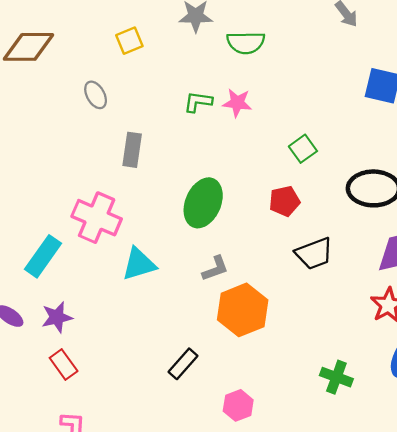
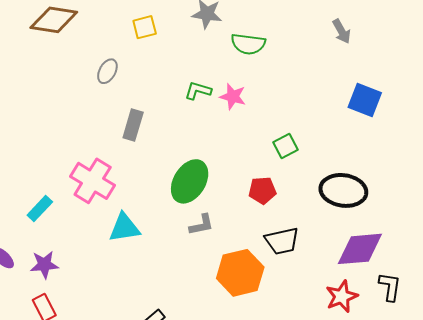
gray ellipse: (96, 95) -> (107, 71), turned 50
cyan rectangle: (43, 256) -> (40, 209), size x0.7
gray L-shape: (215, 268) -> (201, 225), moved
orange hexagon: (243, 310) -> (240, 273), moved

